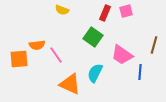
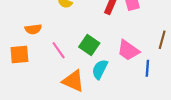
green square: (93, 37) -> (89, 45), moved
orange semicircle: (37, 45) -> (33, 29), moved

